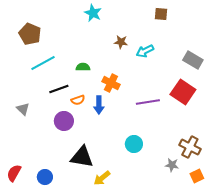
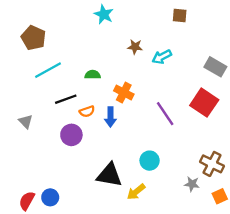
purple line: (148, 102) -> (165, 114), turned 65
black triangle: (82, 157) -> (109, 175), moved
red semicircle: (14, 173) -> (27, 201), moved
yellow arrow: (102, 178) -> (136, 192), moved

